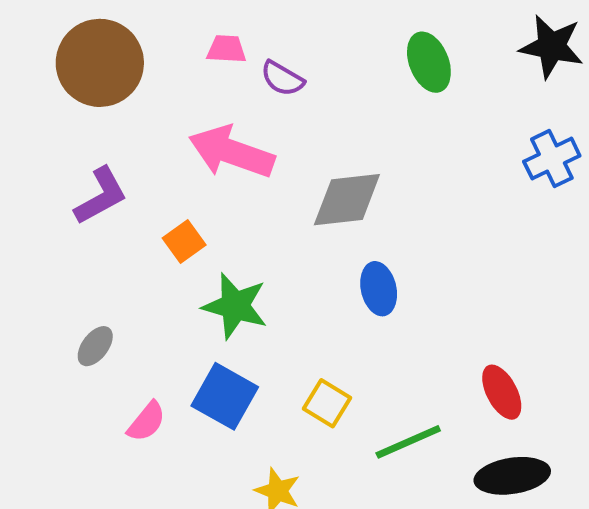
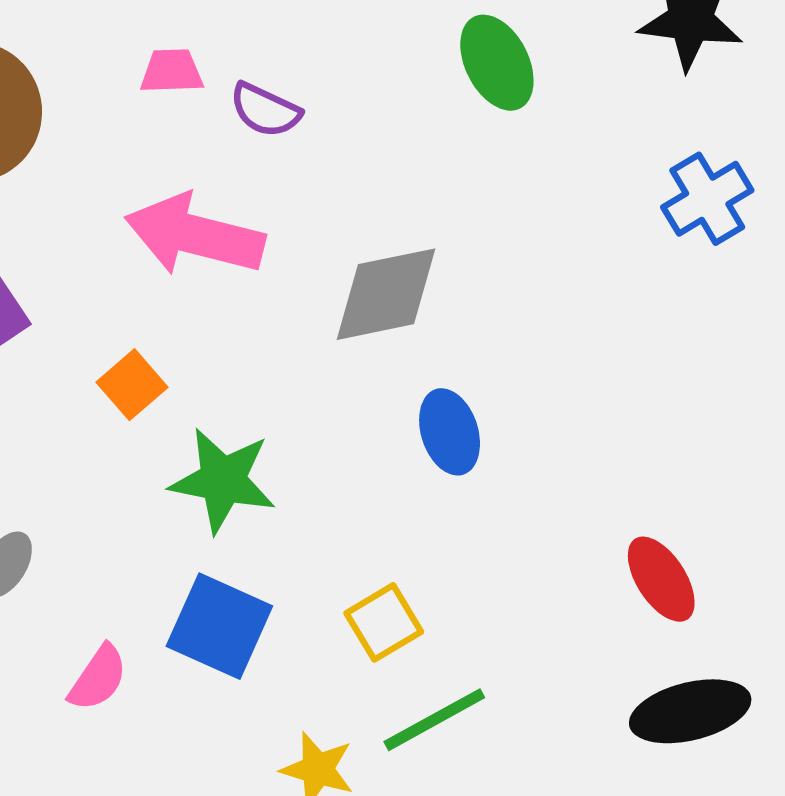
yellow square: (327, 403) -> (384, 622), turned 33
green line: (408, 442) -> (434, 720), moved

